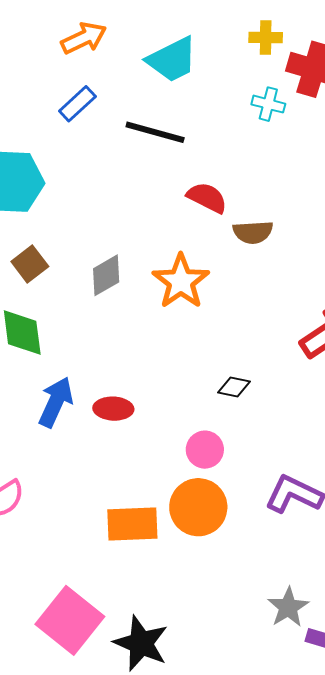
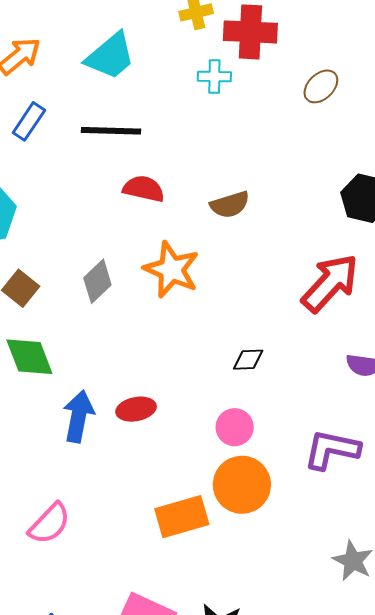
red semicircle: (207, 198) -> (144, 189), moved

